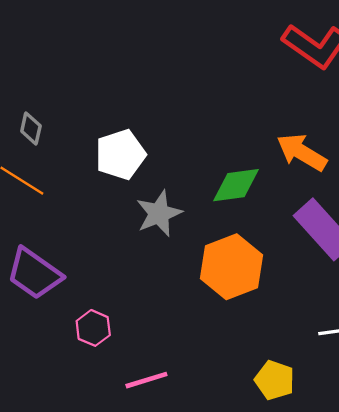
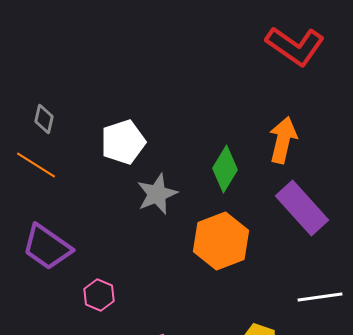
orange arrow: (302, 152) -> (283, 140), turned 72
green diamond: (236, 185) -> (225, 169), turned -51

